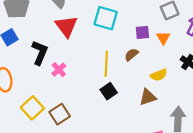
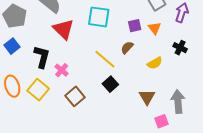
yellow line: (106, 64) -> (105, 59), turned -45
brown triangle: (148, 97) -> (147, 97), moved, turned -36
yellow square: (32, 108) -> (38, 90), moved
brown square: (60, 114) -> (75, 96), moved

